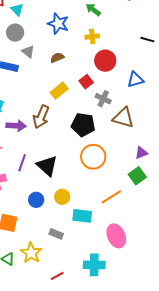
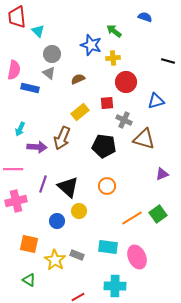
blue star: (58, 24) -> (91, 45), moved
gray circle: (15, 33) -> (52, 54), moved
red square: (86, 82) -> (107, 103), turned 32
orange circle: (93, 157) -> (107, 186), moved, size x0.7
green square: (137, 176) -> (158, 214), moved
yellow circle: (62, 197) -> (79, 211), moved
cyan rectangle: (82, 216) -> (108, 247), moved
yellow star: (31, 253) -> (55, 260), moved

